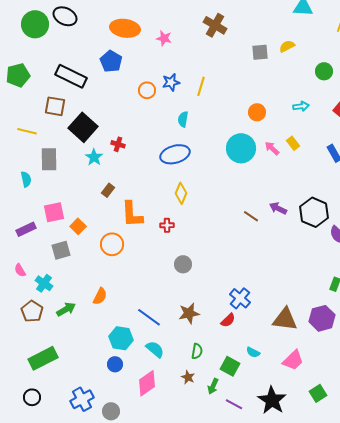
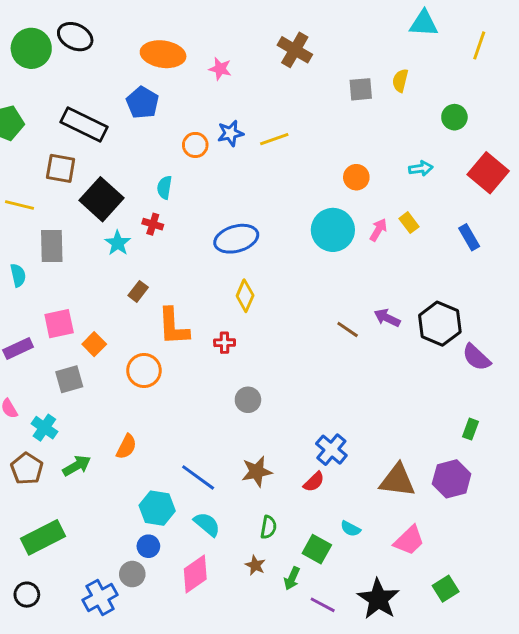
yellow semicircle: (287, 46) -> (400, 81), turned -49
yellow line: (201, 86) -> (274, 139), turned 54
cyan semicircle: (183, 119) -> (164, 187), moved
pink arrow: (272, 148) -> (378, 230), turned 77
gray circle: (111, 411) -> (132, 574), moved

